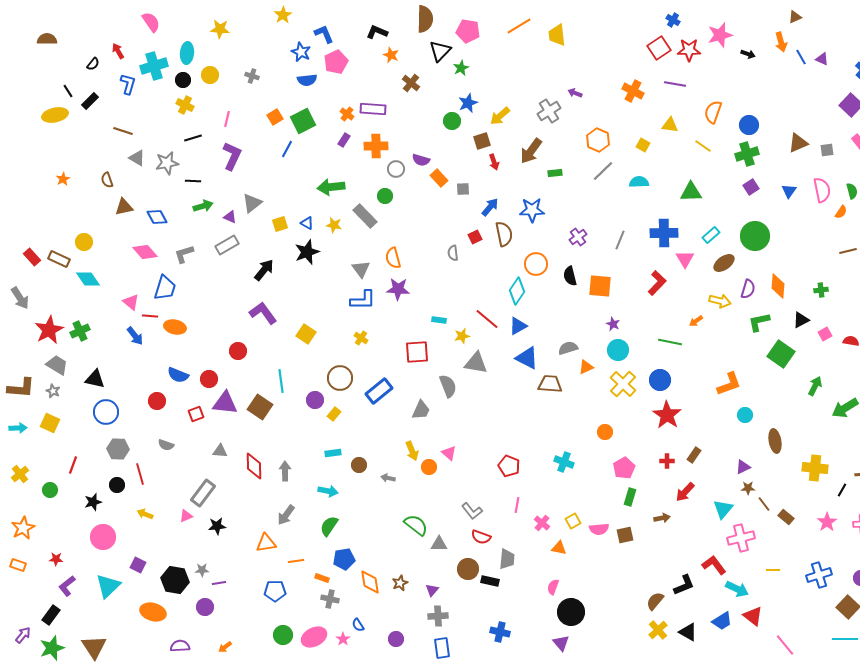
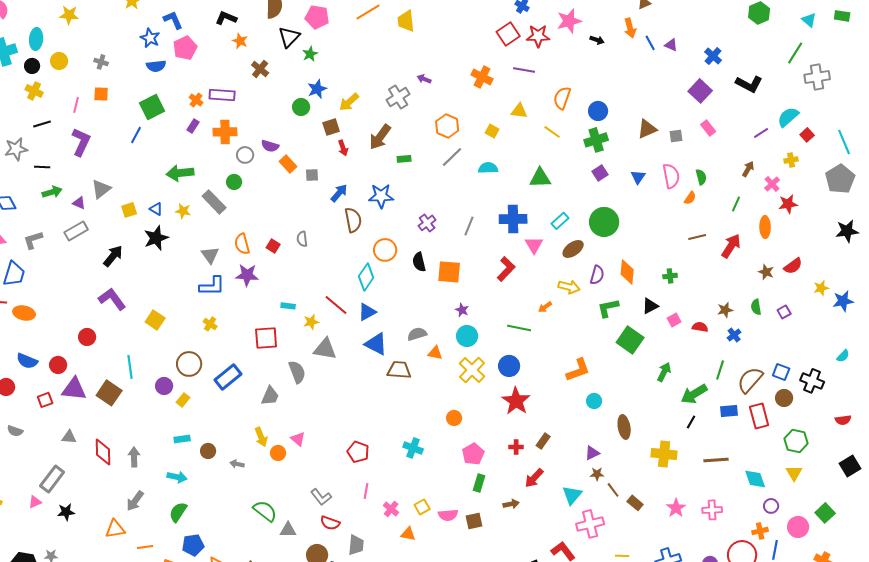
orange square: (275, 117) -> (101, 94), moved, turned 35
red square: (475, 237) -> (273, 246), moved, turned -32
orange triangle: (586, 367) -> (435, 353), turned 35
black line: (842, 490) -> (691, 422), moved

